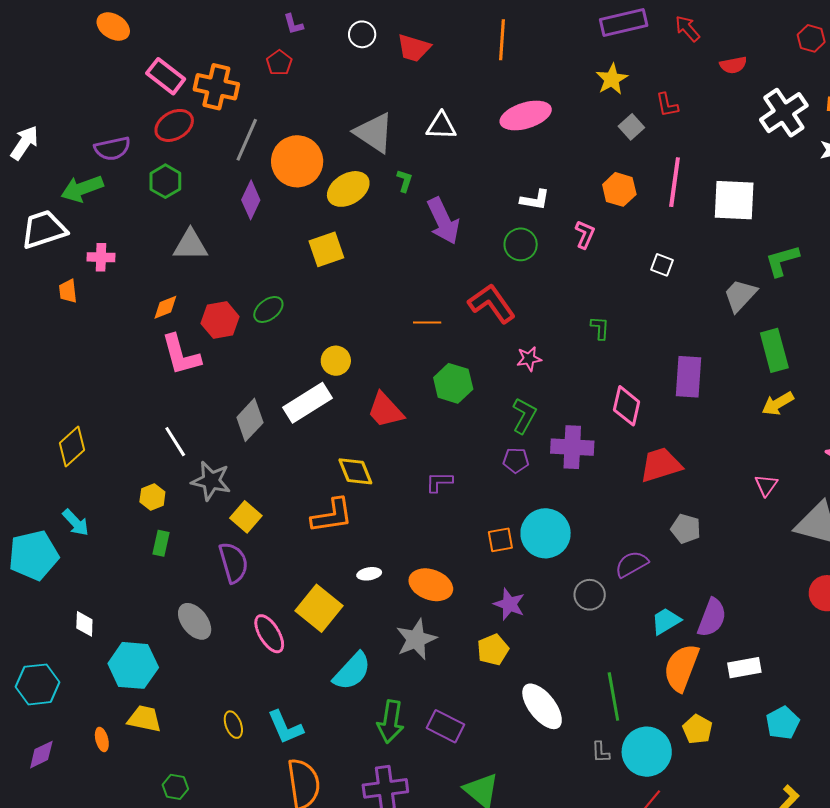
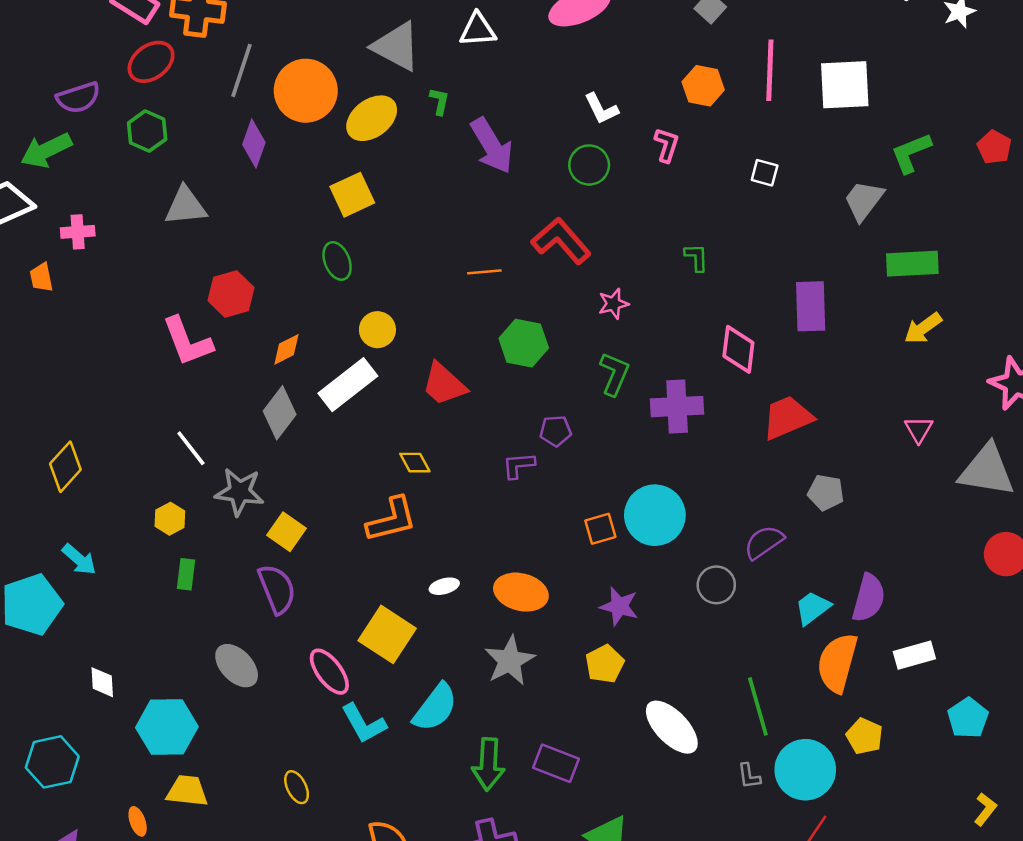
white L-shape: (535, 200) -> (601, 109), turned 60
orange diamond: (165, 307) -> (286, 349), moved
green ellipse: (268, 310) -> (337, 261), moved, turned -68
green rectangle: (774, 350) -> (912, 264), turned -72
purple pentagon: (516, 460) -> (556, 431), moved
yellow diamond: (355, 471) -> (415, 463), size x0.7
cyan L-shape: (285, 727) -> (364, 723), moved

